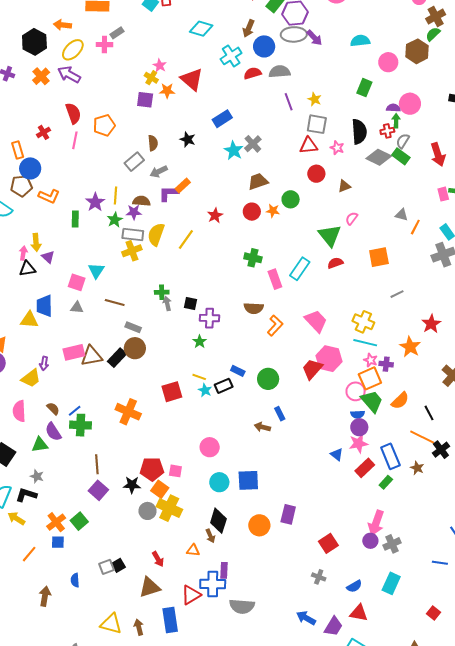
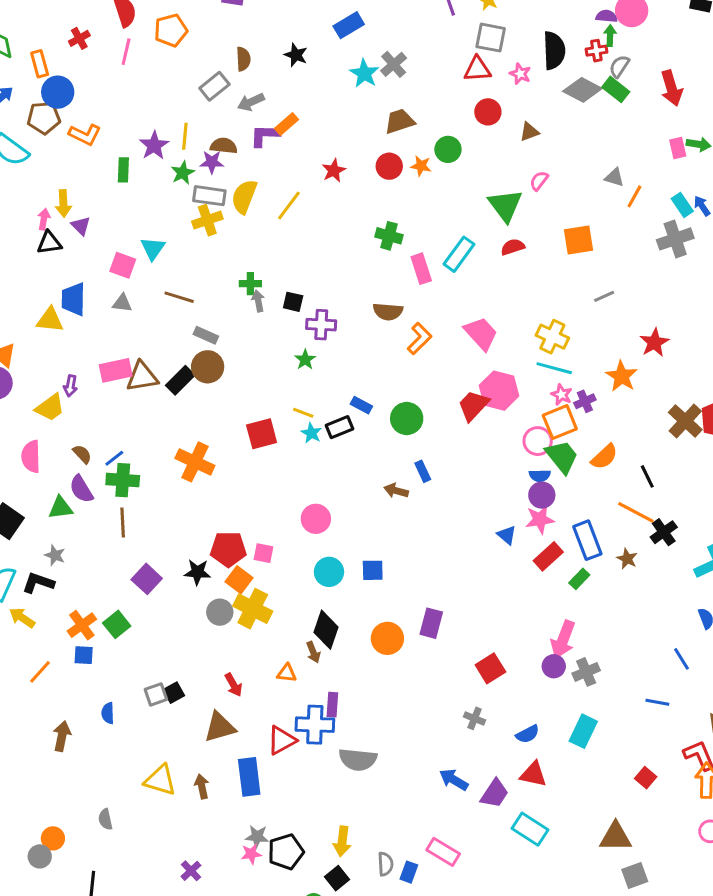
purple cross: (386, 364) -> (585, 401), turned -32
brown line: (97, 464) -> (123, 522), moved
blue square: (248, 480) -> (373, 570), size x0.7

